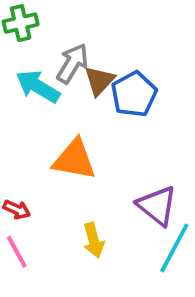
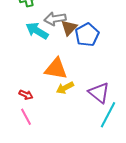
gray arrow: (72, 63) -> (55, 19), turned -130
yellow arrow: (94, 240) -> (65, 88), moved, turned 78

